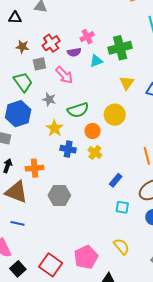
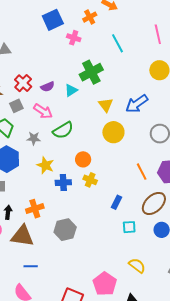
pink cross: (87, 37) -> (74, 38), moved, turned -32
green semicircle: (78, 110) -> (63, 130), moved
yellow circle: (115, 115) -> (113, 132), moved

